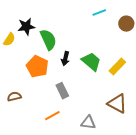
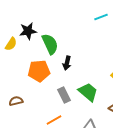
green trapezoid: (91, 62) -> (88, 92), moved
orange pentagon: (37, 67) -> (39, 71), turned -30

